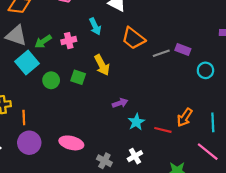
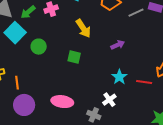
green square: (78, 77) -> (74, 57), moved
purple arrow: (120, 103) -> (118, 45), moved
white cross: (135, 156) -> (109, 100), moved

